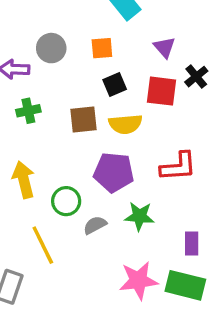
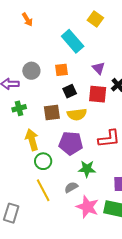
yellow arrow: (24, 180) -> (32, 140), moved
gray semicircle: (95, 225) -> (71, 187), moved
yellow line: (43, 245) -> (43, 190), moved
pink star: (138, 280) -> (87, 207), turned 30

